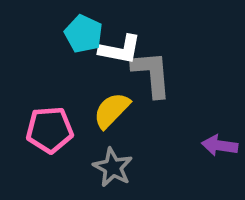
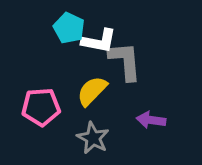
purple arrow: (220, 146) -> (151, 120), moved

